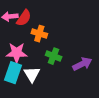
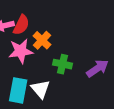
orange cross: (39, 34) -> (42, 40), turned 35
pink star: (17, 53) -> (21, 51), moved

